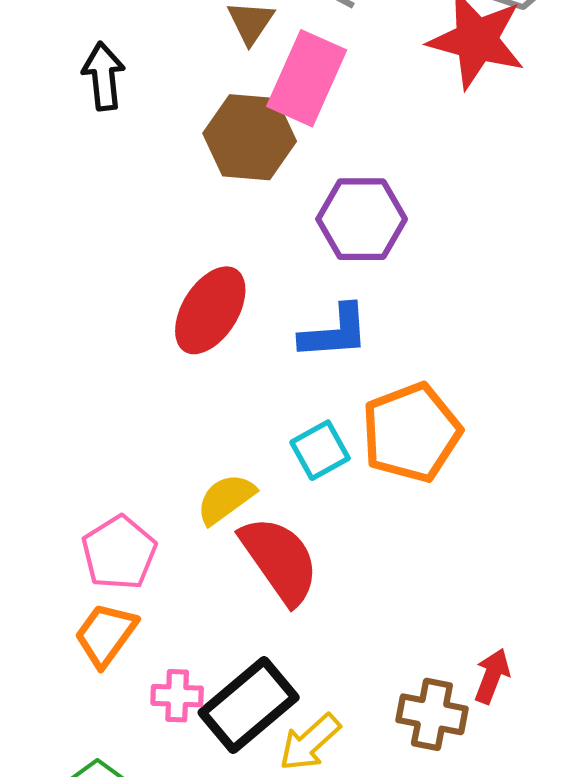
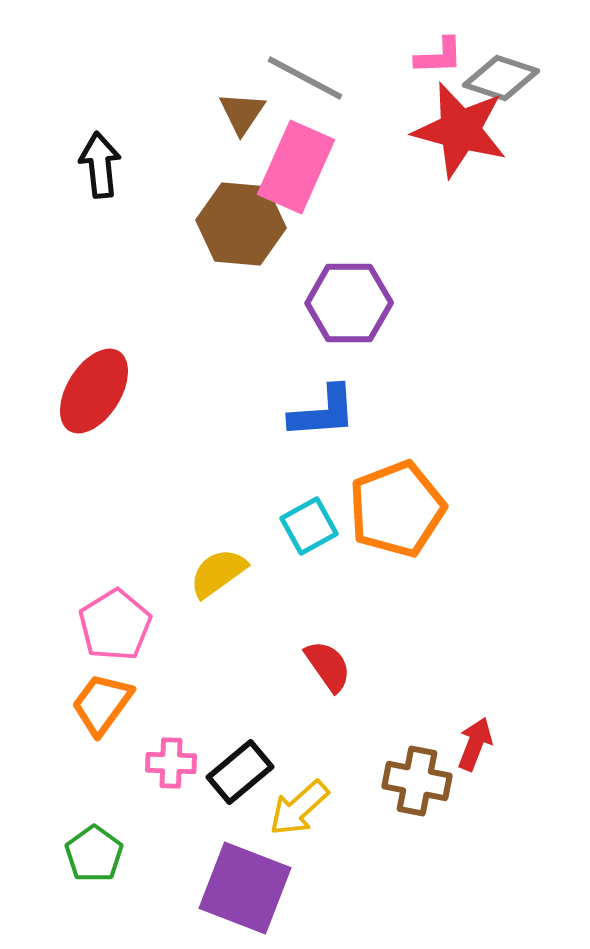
red ellipse: (210, 310) -> (94, 391), moved
red semicircle: (280, 560) -> (328, 666), moved, size x0.6
black rectangle: (249, 705) -> (240, 772), size x0.7

